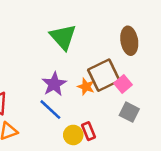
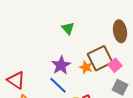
green triangle: (63, 37) -> (68, 28), size x0.6

